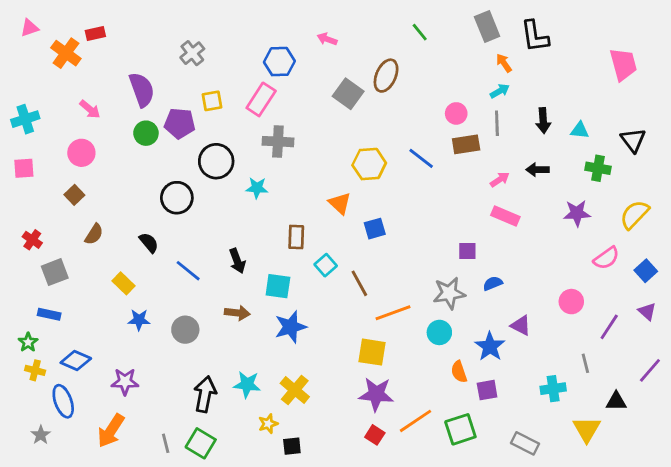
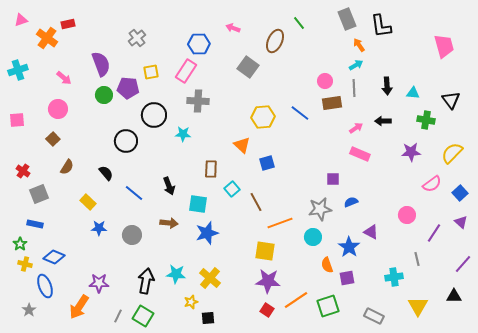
brown ellipse: (386, 76) -> (275, 41), moved
cyan cross: (25, 119) -> (18, 70), moved
purple star: (125, 382) -> (99, 283), moved
black triangle: (616, 401) -> (454, 296), moved
gray line: (166, 443) -> (118, 316), turned 40

